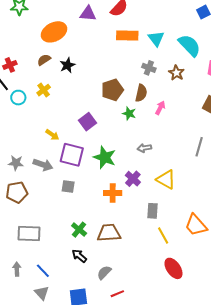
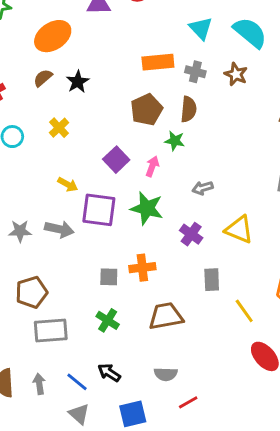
orange rectangle: (127, 35) -> (158, 62), moved
yellow cross: (44, 90) -> (59, 128), moved
pink arrow: (160, 108) -> (152, 166), moved
gray square: (68, 187) -> (109, 277), moved
brown pentagon: (17, 192) -> (31, 292), moved
orange cross: (113, 193) -> (142, 268), moved
gray rectangle: (152, 211) -> (212, 280), moved
green cross: (79, 230) -> (108, 320), moved
black arrow: (79, 256) -> (109, 373), moved
gray semicircle: (104, 273) -> (166, 374), turned -126

